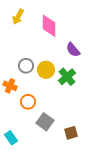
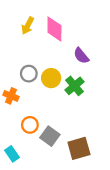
yellow arrow: (18, 17) -> (28, 26), moved
orange circle: (28, 102) -> (30, 125), moved
brown square: (71, 133) -> (79, 148), size x1.5

